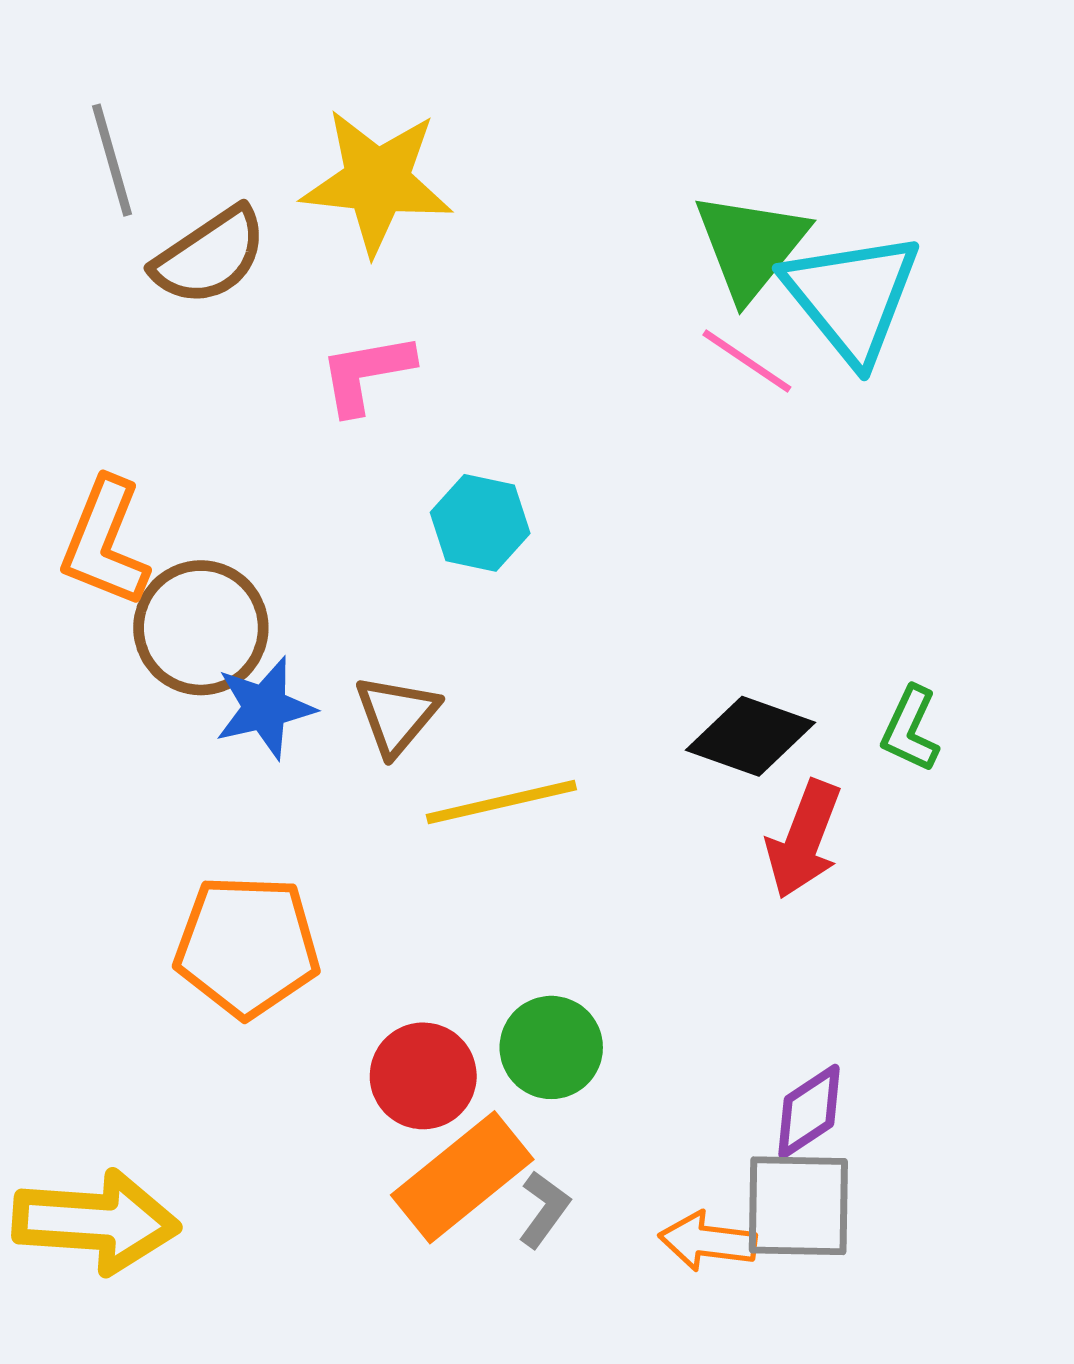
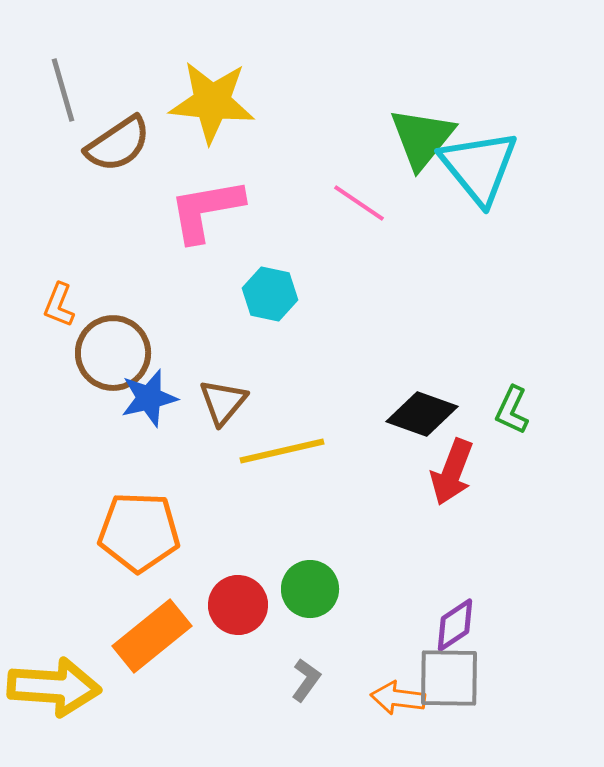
pink line: (747, 361) -> (359, 203), moved
pink L-shape: (366, 373) -> (206, 210), size x1.4
orange L-shape: (105, 542) -> (59, 305), size x0.6
orange rectangle: (462, 1177) -> (152, 636), moved

